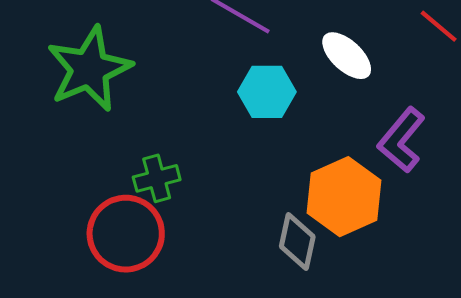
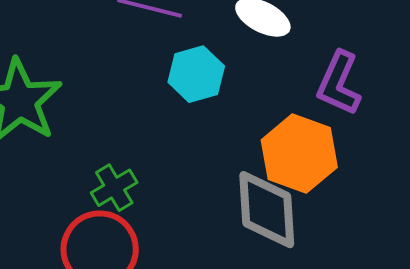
gray diamond: (297, 242) -> (267, 210), size x1.5

